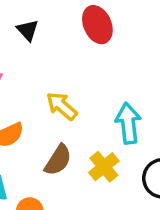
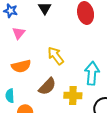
yellow cross: (104, 167) -> (73, 96), turned 30

